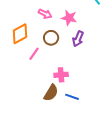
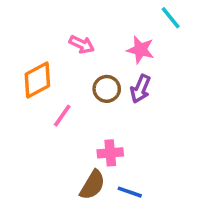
pink star: (69, 18) -> (140, 50), moved
brown circle: (51, 38) -> (107, 89), moved

